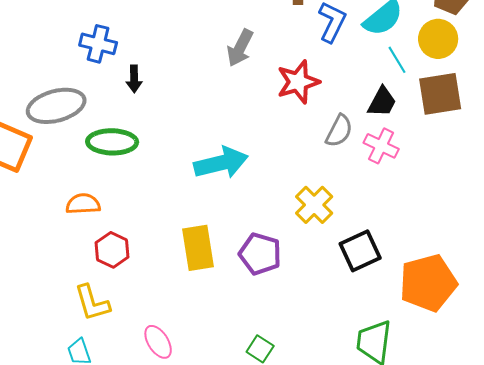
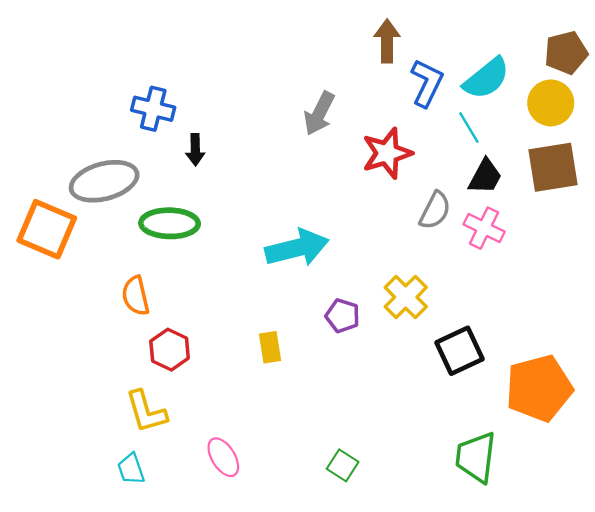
cyan line: (397, 60) -> (469, 127), moved
orange semicircle: (83, 204) -> (136, 296), turned -100
yellow rectangle: (198, 248) -> (270, 347), size x0.6
purple pentagon: (260, 254) -> (343, 316), moved, size x0.7

